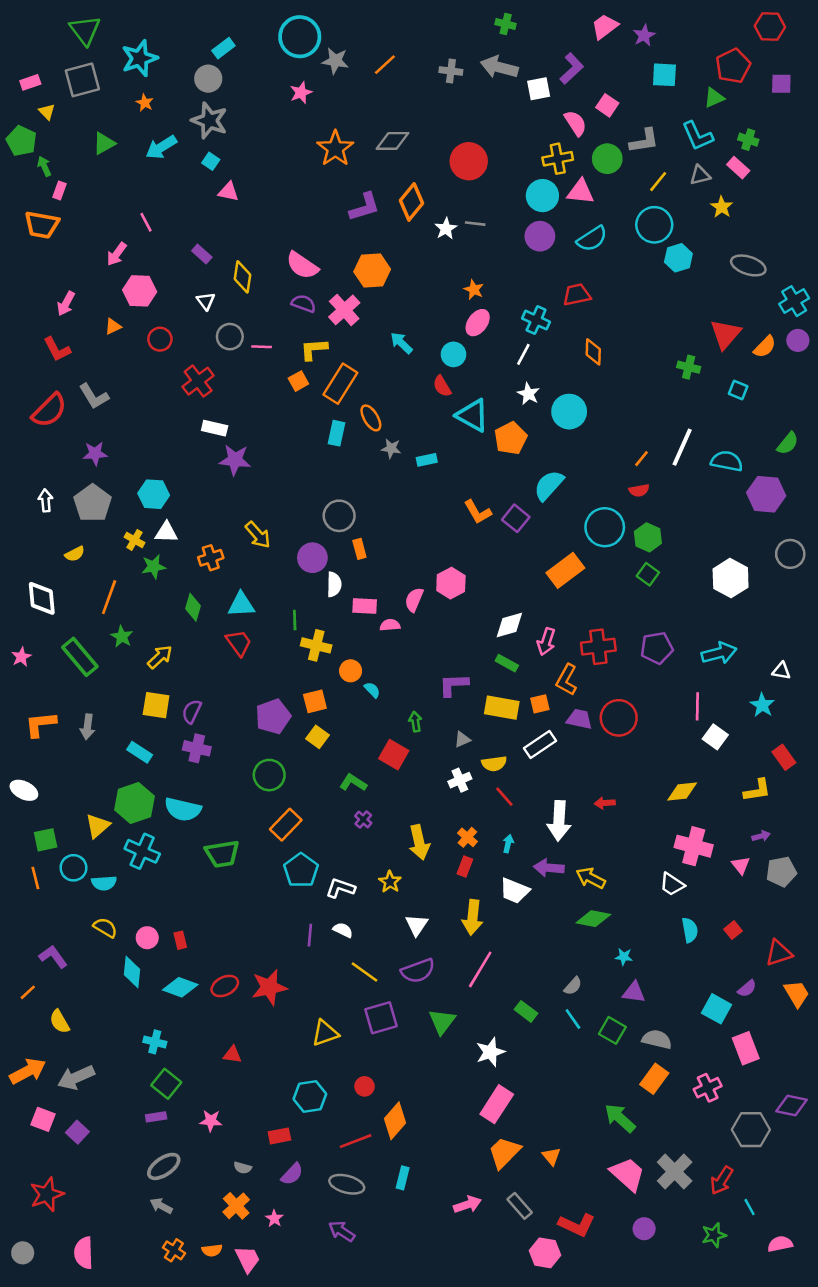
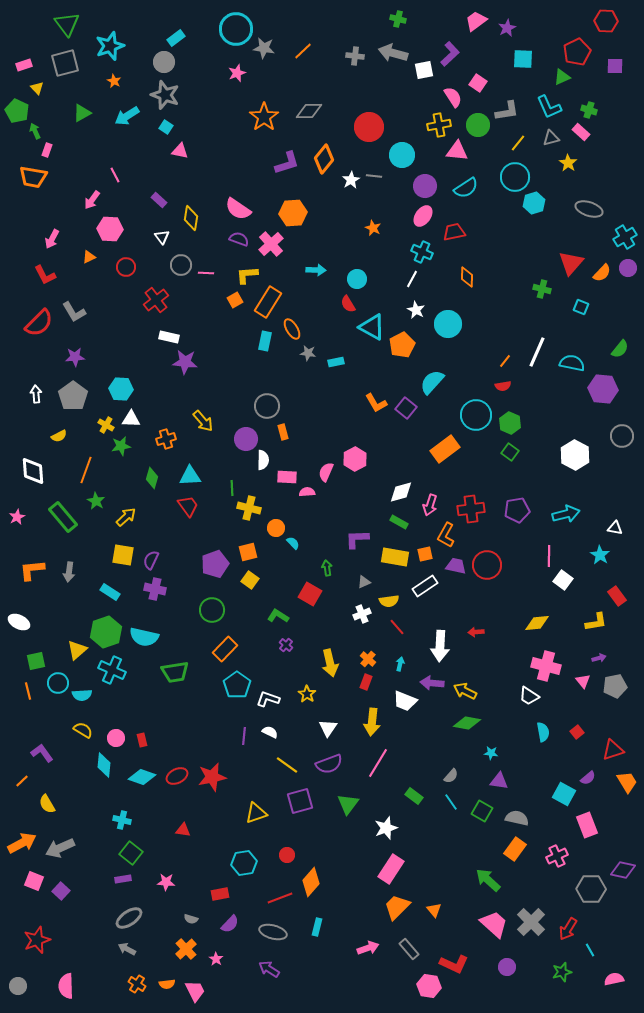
cyan circle: (542, 196) -> (402, 155), moved
pink ellipse: (478, 323) -> (423, 216), moved
cyan arrow: (401, 343) -> (316, 270), turned 138

